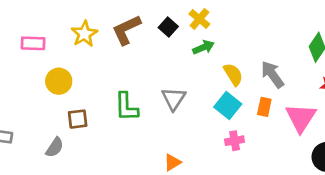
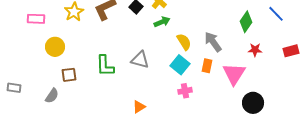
gray triangle: (174, 99) -> (140, 60), turned -48

